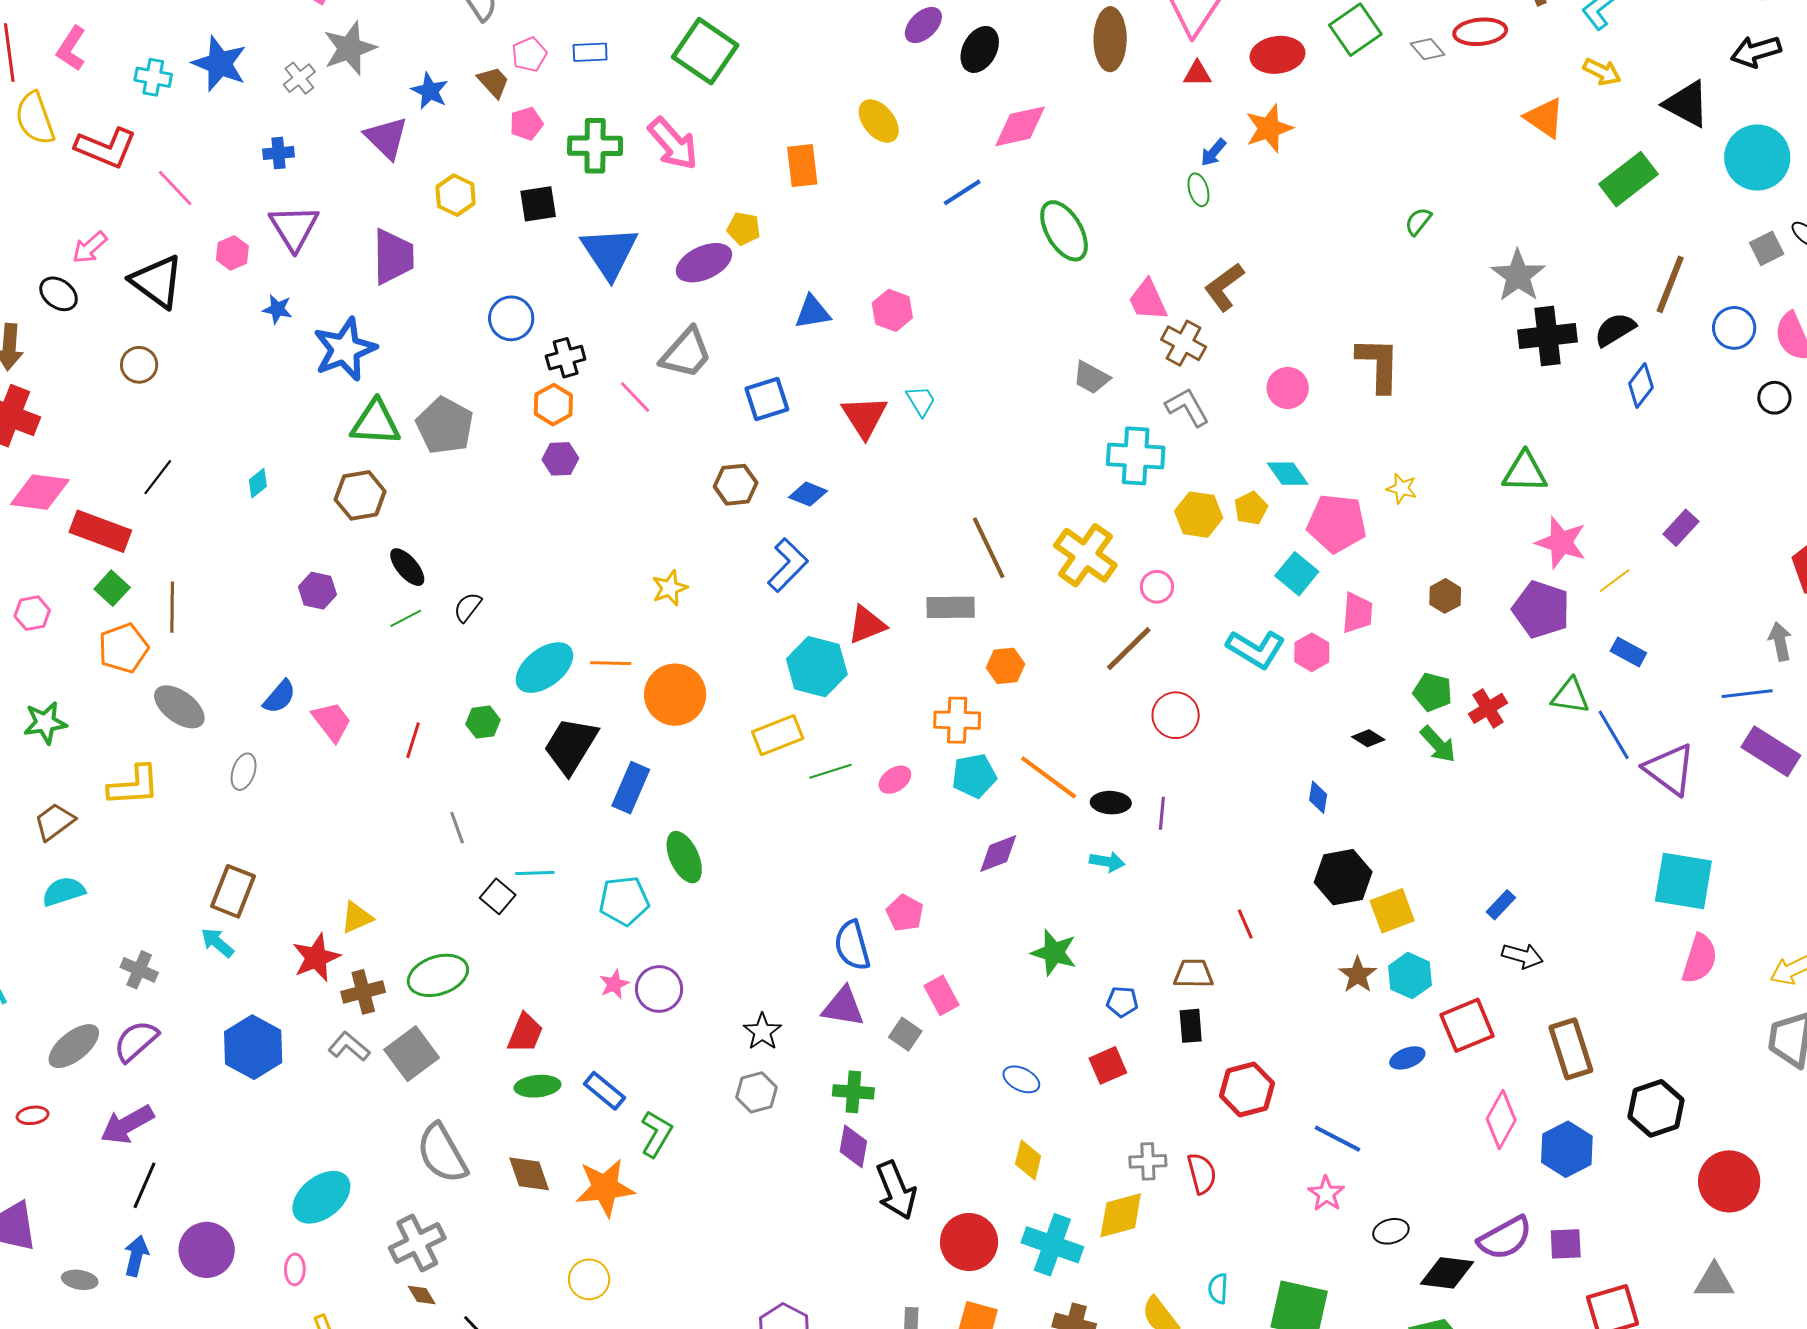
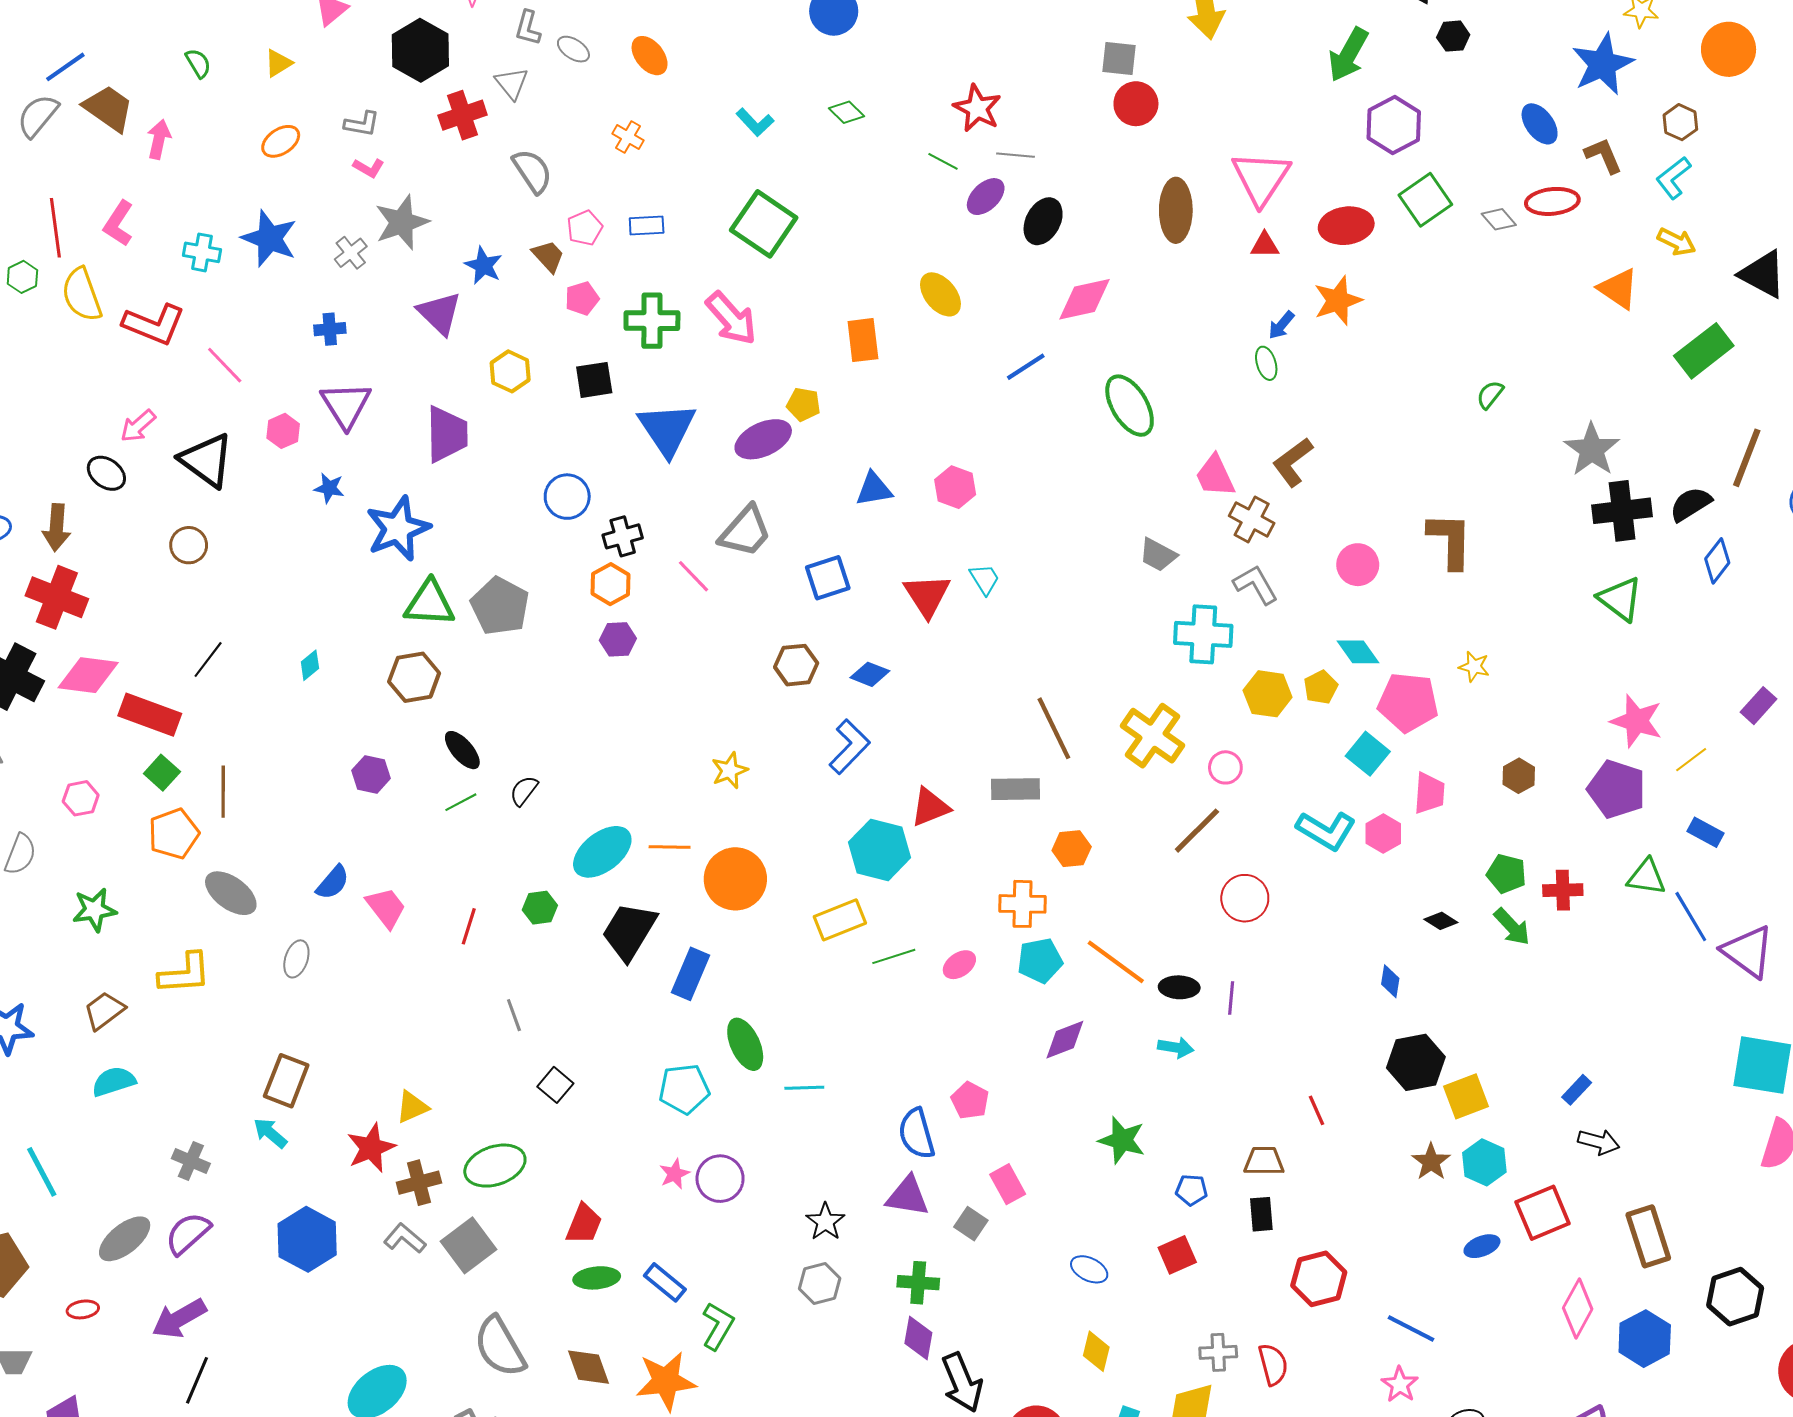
green triangle: (1525, 472) -> (1620, 599), moved, turned 36
red cross: (1488, 708) -> (1563, 890), turned 30
cyan line: (535, 873) -> (804, 1088), moved

